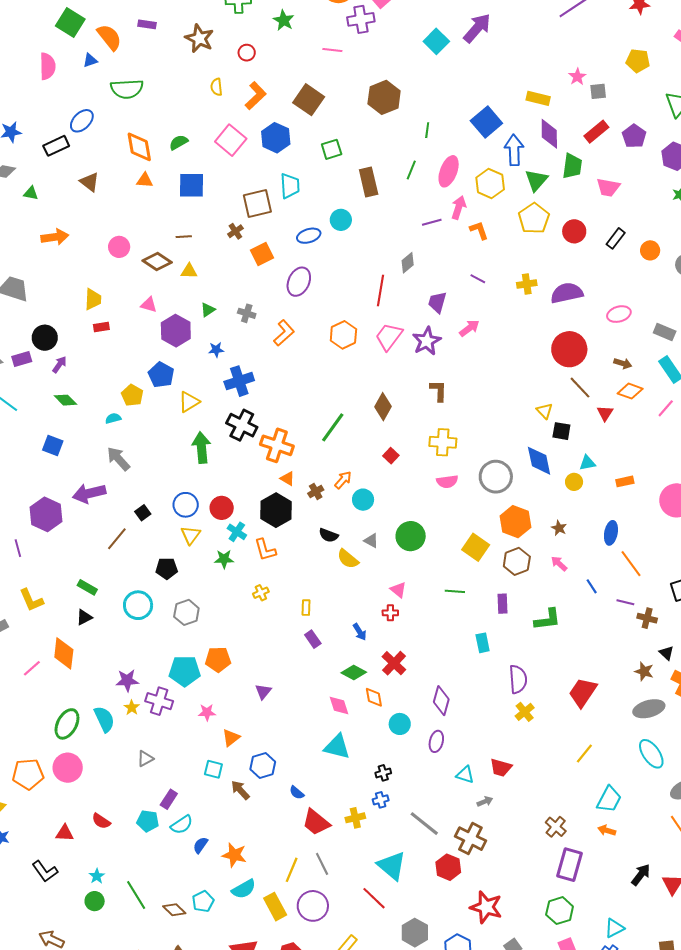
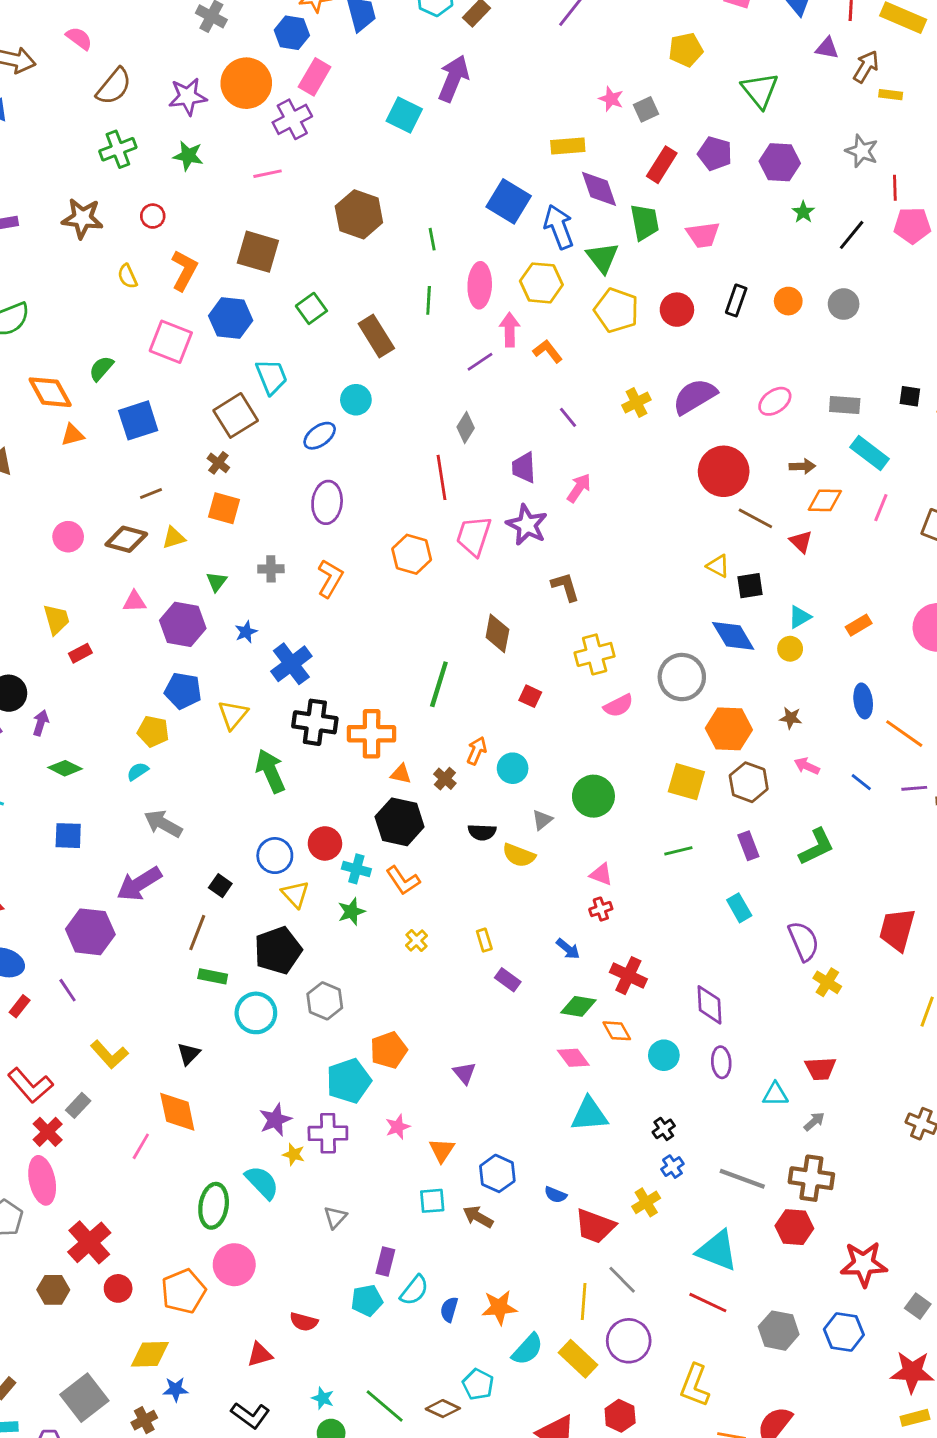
orange square: (262, 254) -> (224, 508), moved, turned -30
purple line: (478, 279) -> (568, 417), turned 42
gray triangle: (371, 541) -> (542, 820), turned -49
black pentagon: (167, 568) -> (278, 950), size x1.5
green rectangle: (87, 587) -> (213, 976), moved

